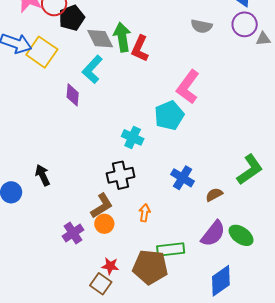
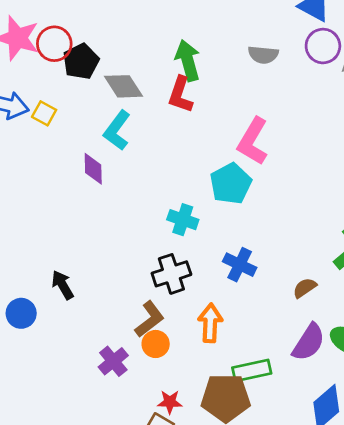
green arrow: (122, 37) -> (188, 60), moved
yellow square: (42, 52) -> (44, 113), size x0.6
blue cross: (183, 178) -> (240, 265), moved
orange arrow: (145, 213) -> (210, 323), size x1.5

